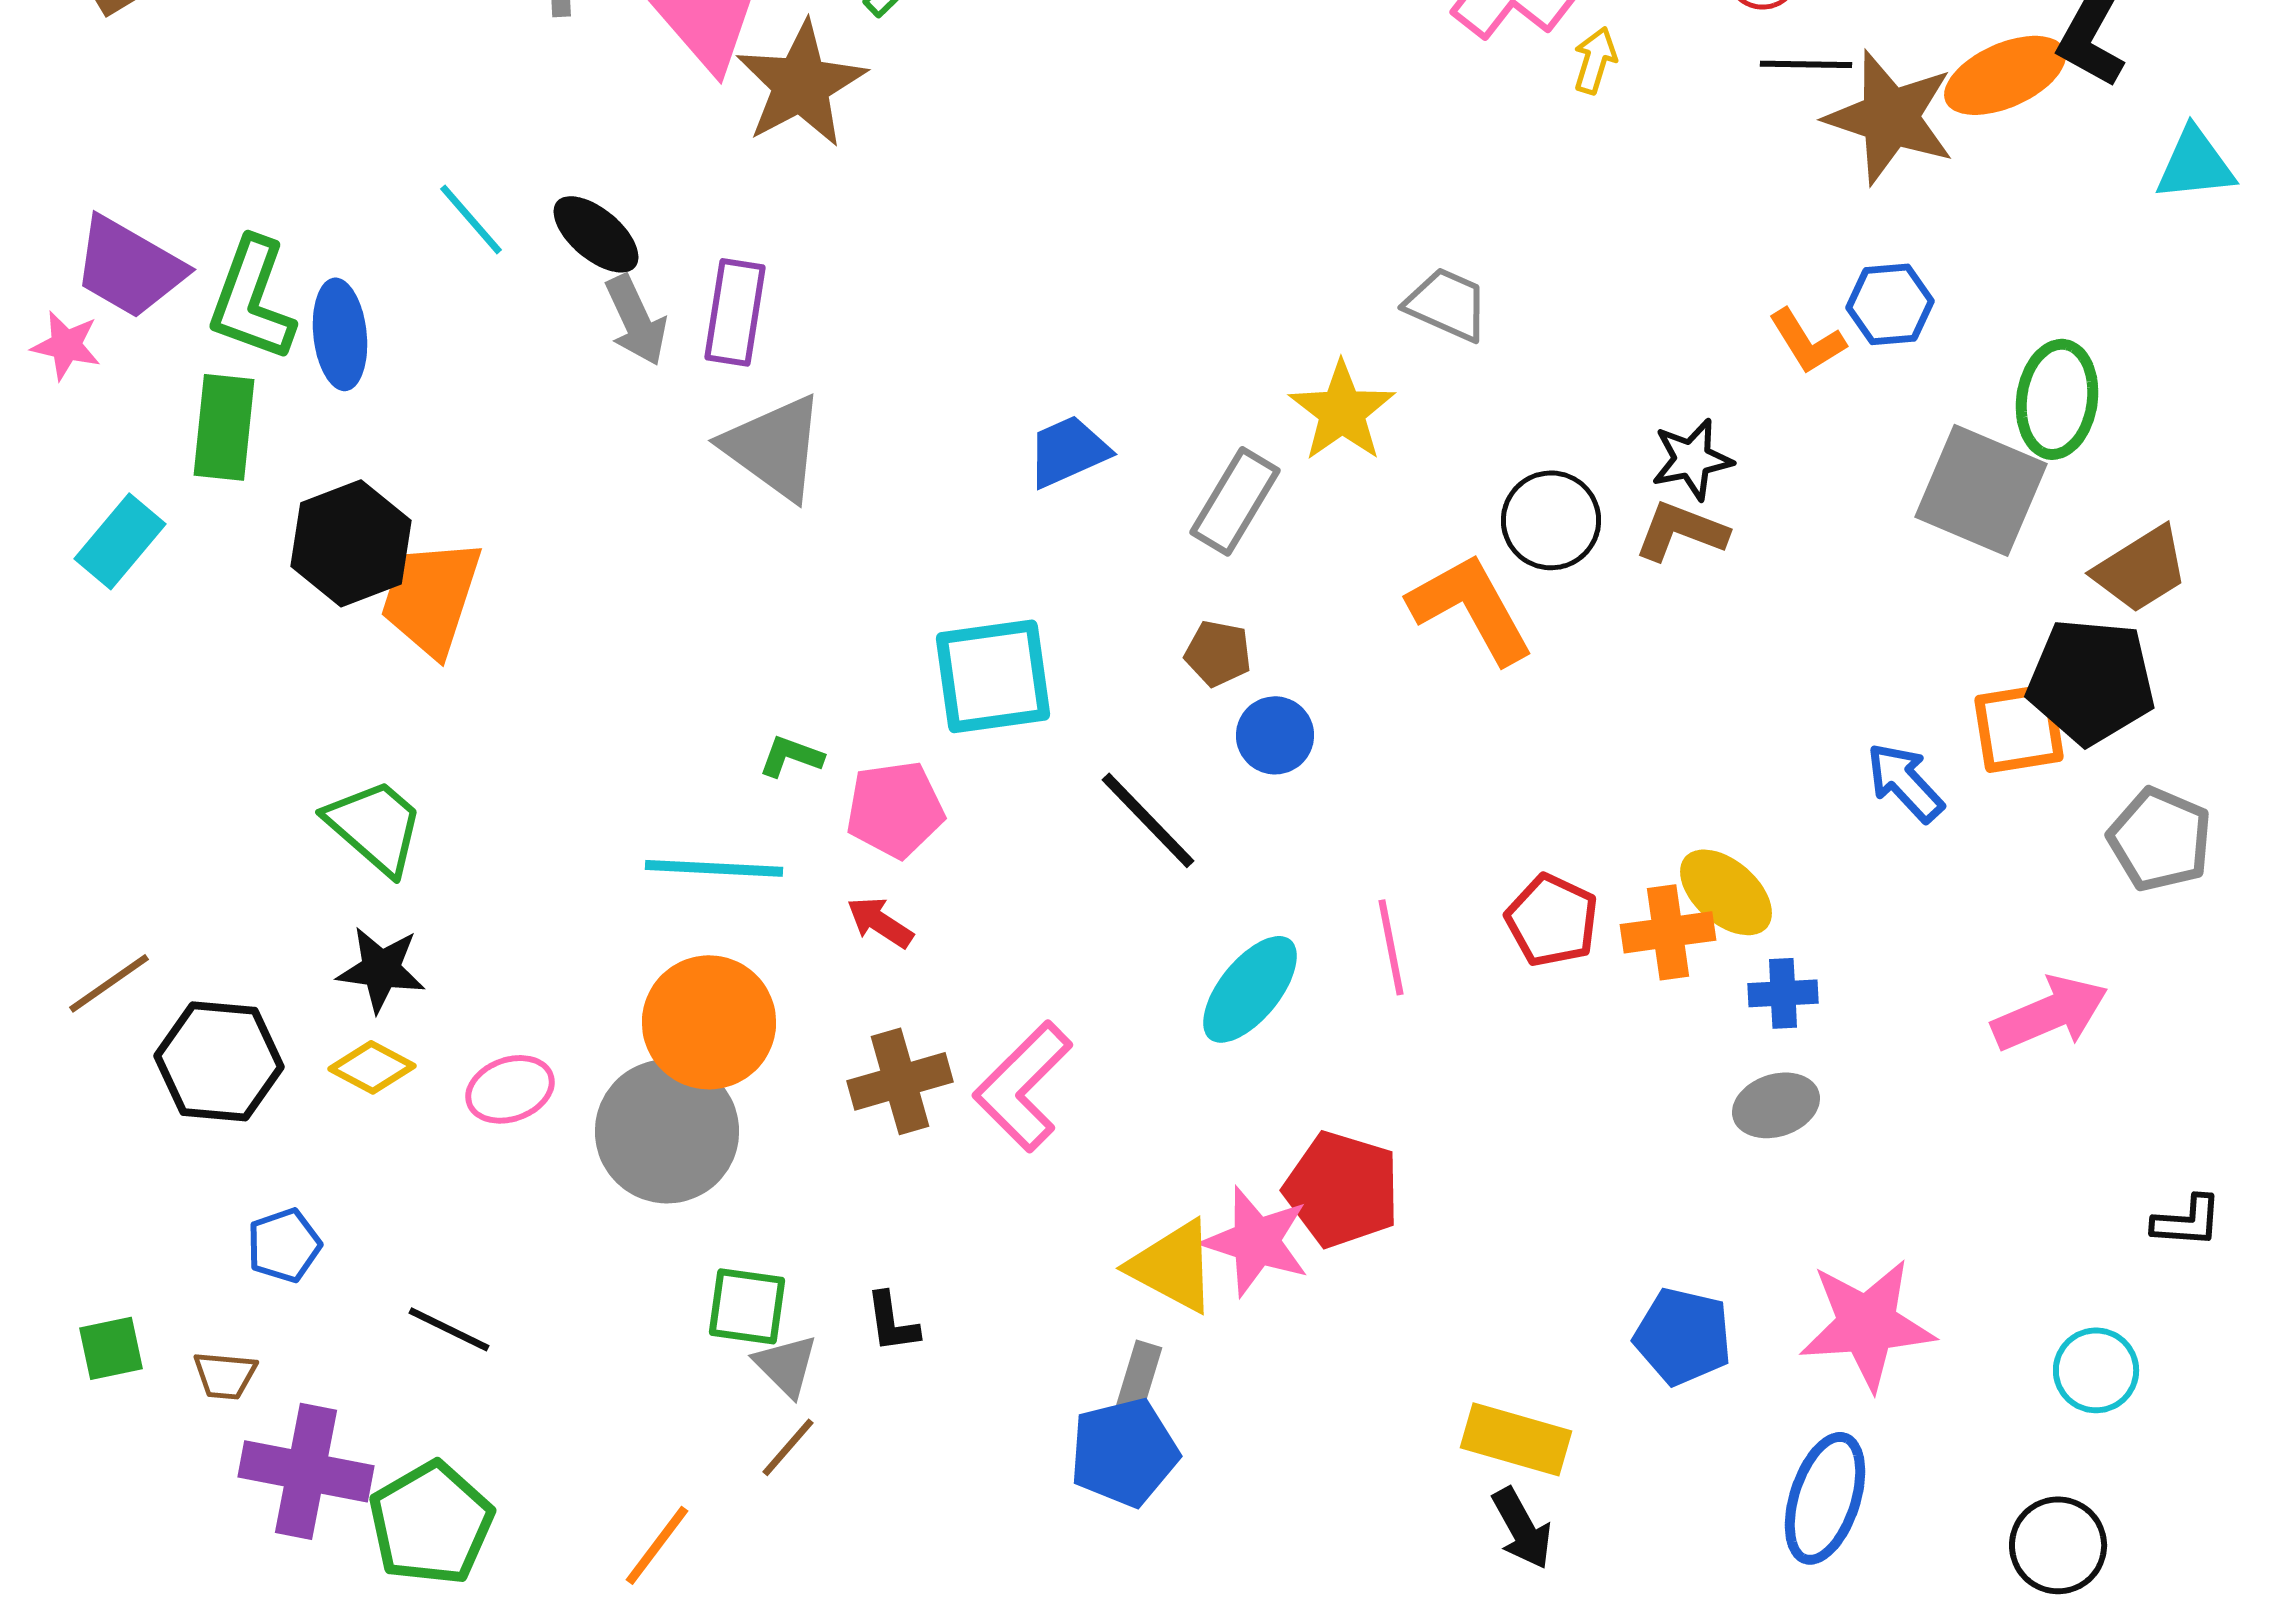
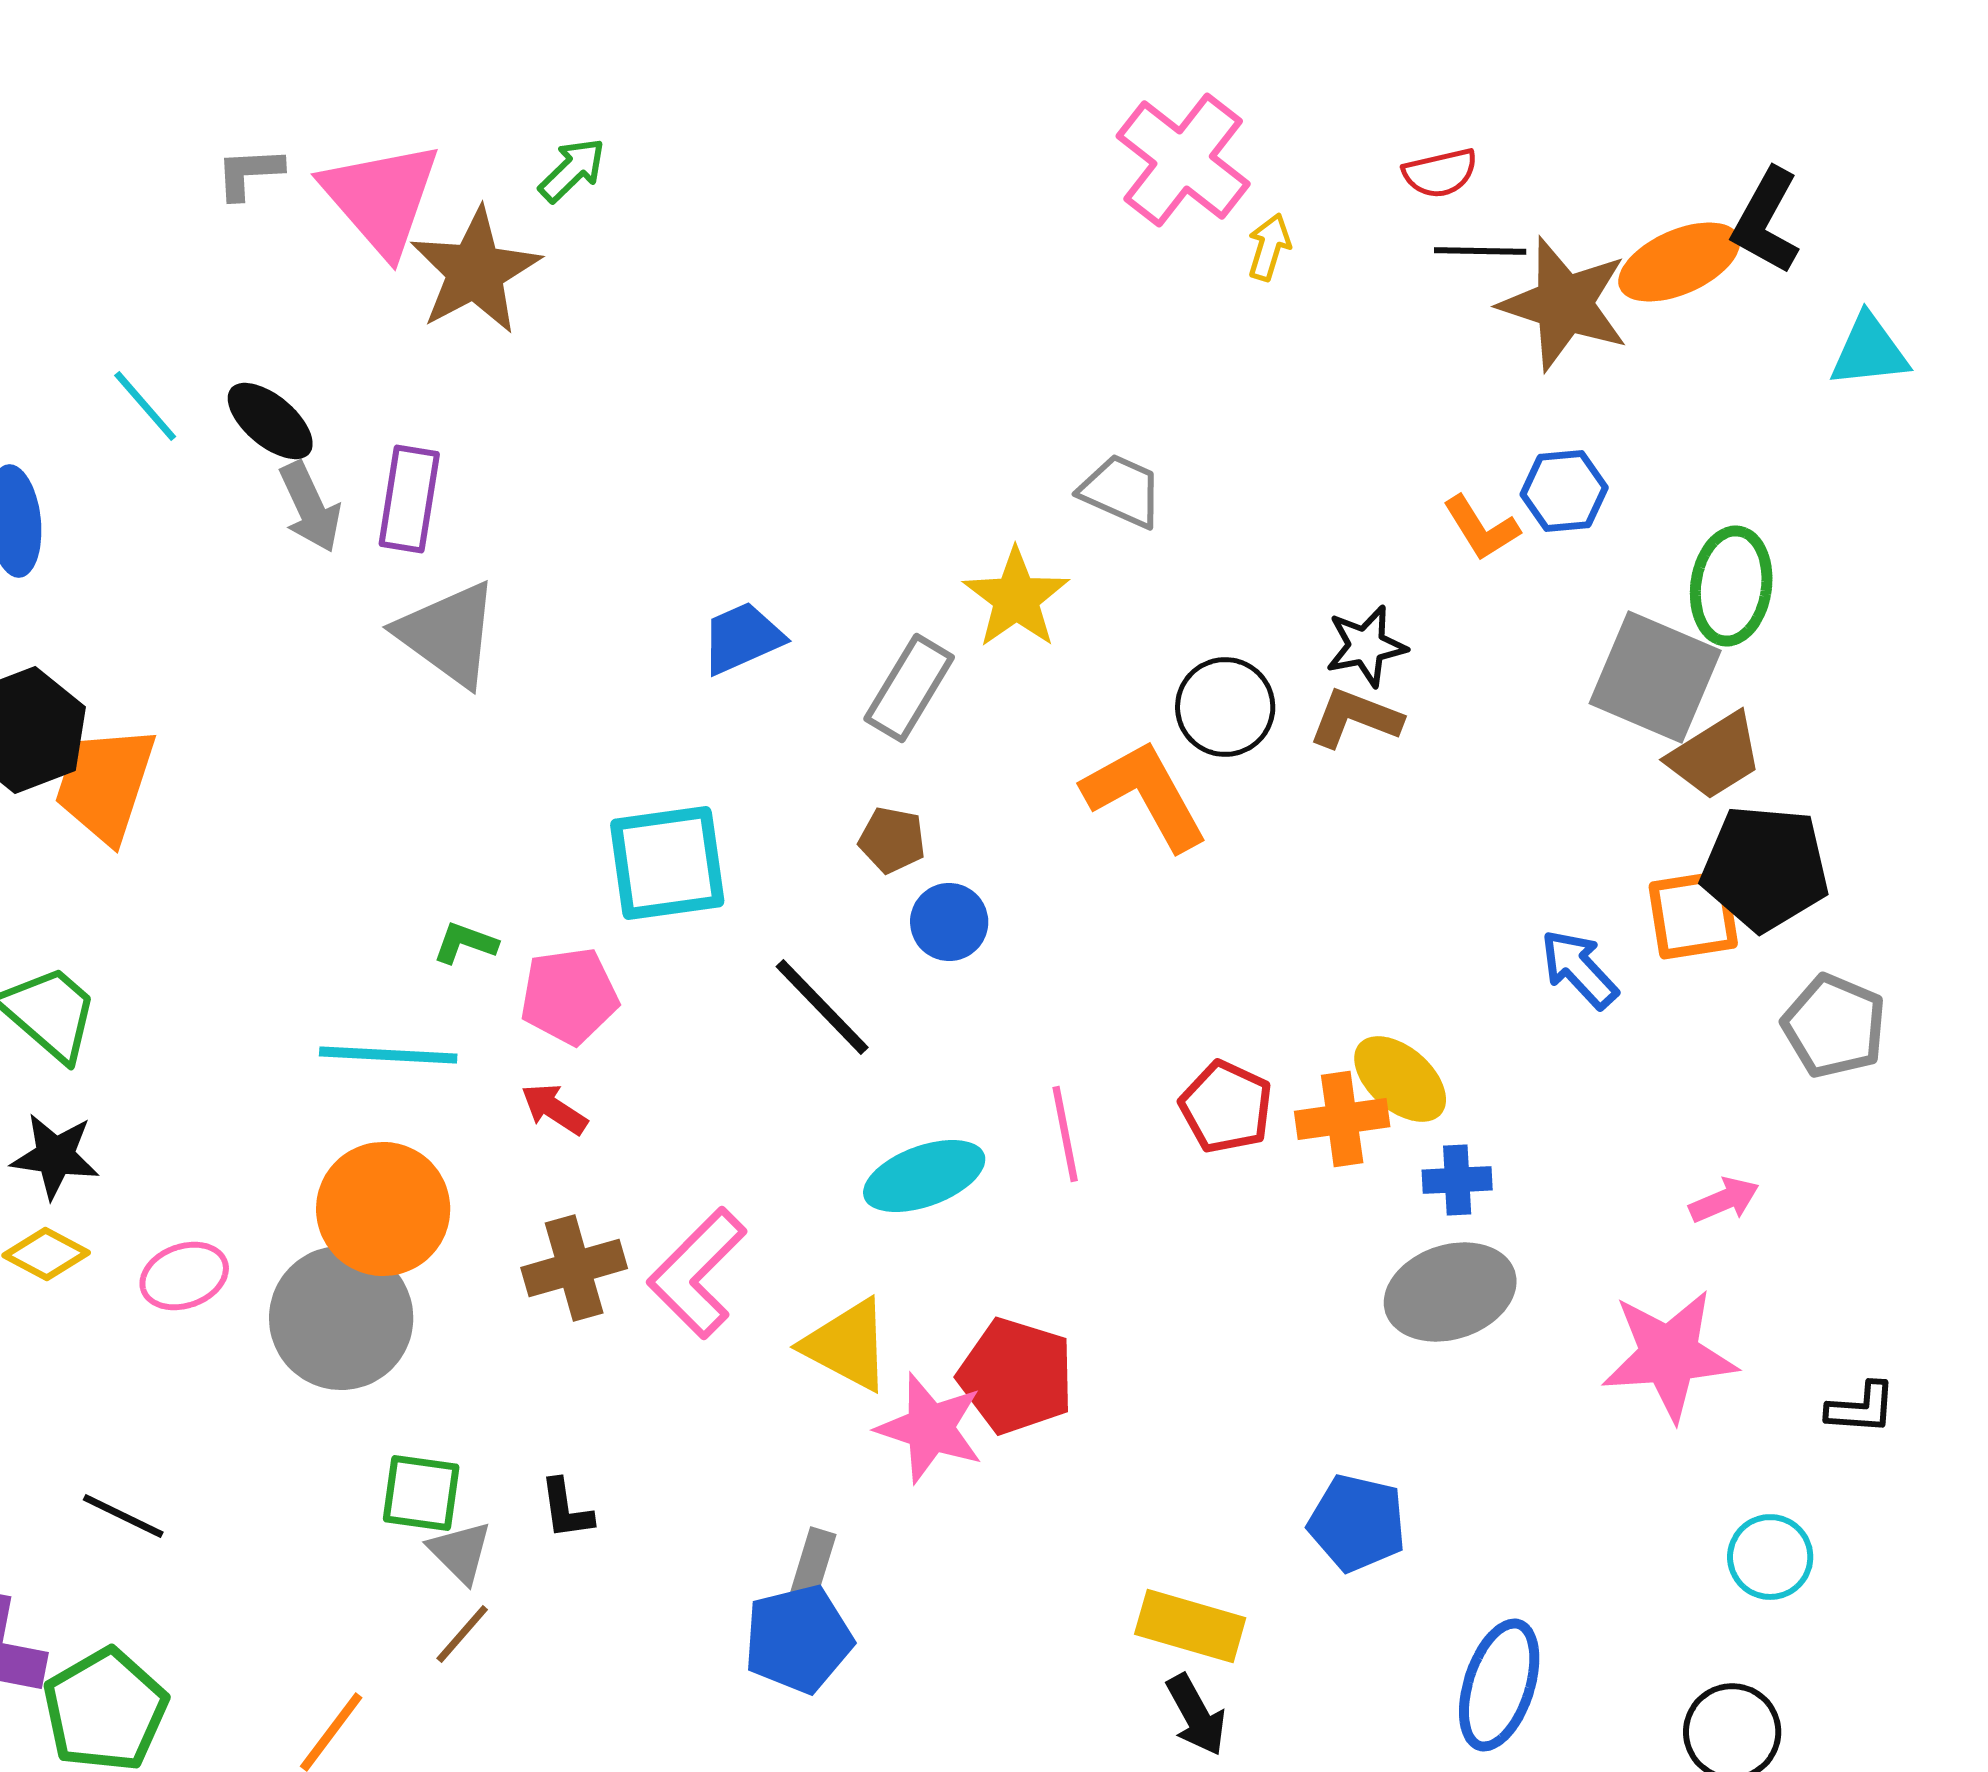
brown trapezoid: (2141, 569) -> (1715, 756), moved
cyan ellipse: (1250, 989) -> (924, 1176), turned 31
pink arrow: (2050, 1013) -> (1724, 1200), size x0.6
gray ellipse: (1776, 1105) -> (1450, 1292), size x1.5
yellow triangle: (1173, 1266) -> (847, 1345), moved
pink star: (1867, 1324) -> (1669, 1355), moved

